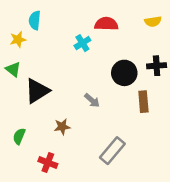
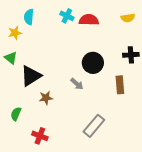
cyan cross: (82, 43) -> (67, 16), moved, turned -32
black circle: (124, 73) -> (93, 63), moved
brown star: (62, 127) -> (46, 98), moved

